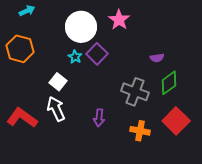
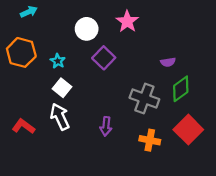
white circle: (81, 27) -> (87, 29), size x0.7
cyan star: (75, 57) -> (58, 61), moved
red L-shape: (22, 118) -> (23, 126), size x0.7

